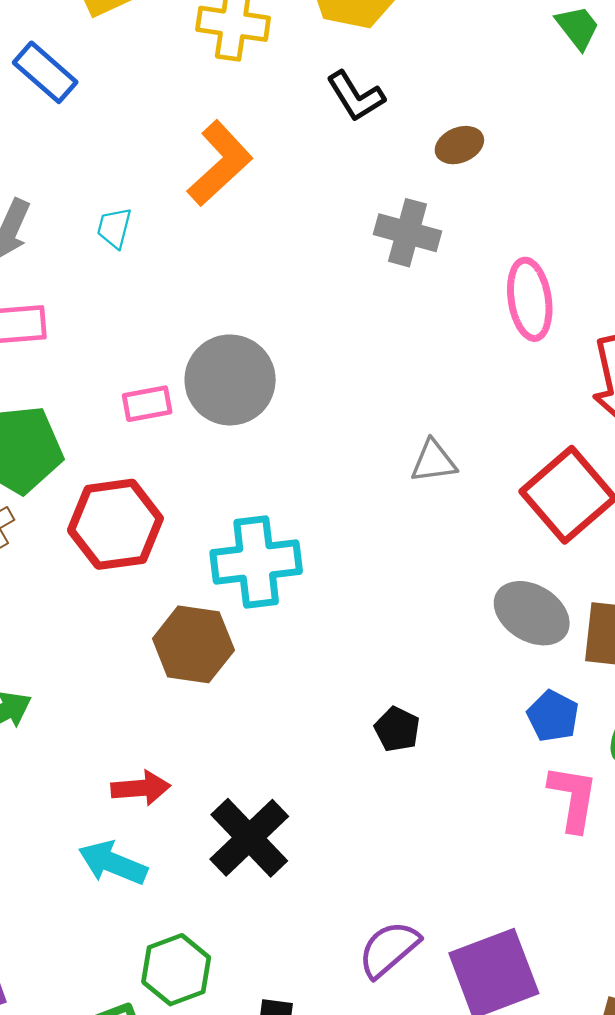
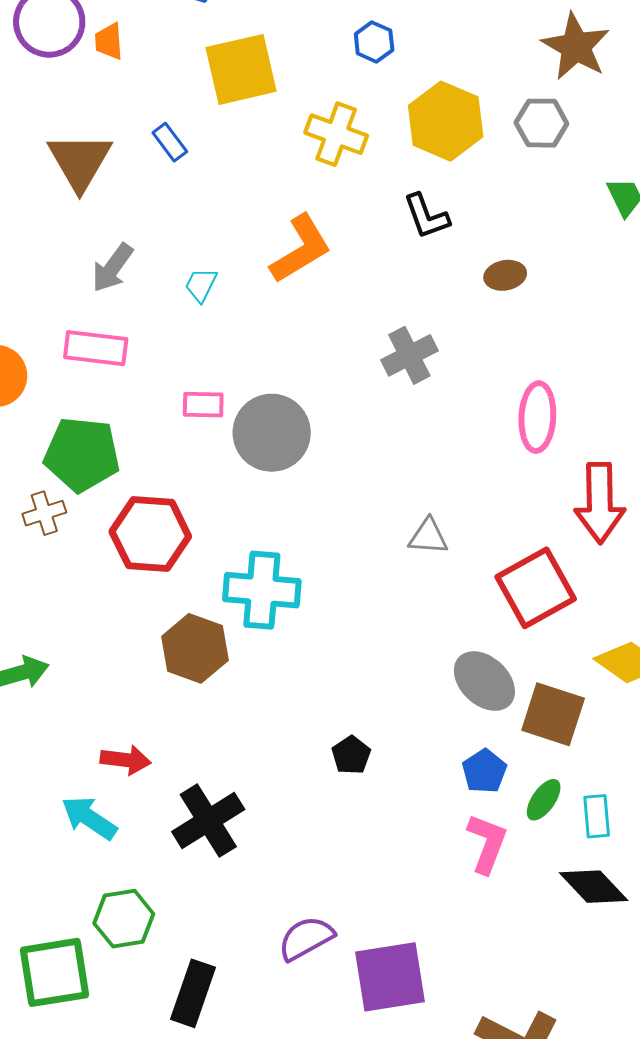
blue rectangle: (45, 72) -> (170, 142), size x0.7
gray cross: (408, 233) -> (409, 355), moved, turned 36
pink rectangle: (147, 404) -> (203, 405), moved

